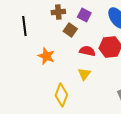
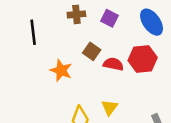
brown square: (70, 30) -> (92, 51), moved
yellow triangle: (84, 74) -> (110, 107), moved

